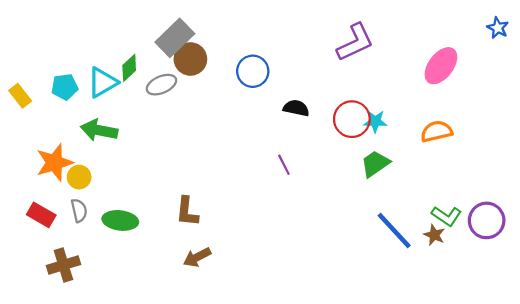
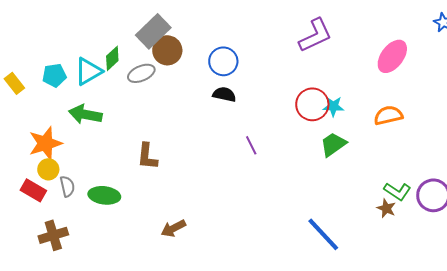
black semicircle: (296, 108) -> (224, 94), moved
yellow circle: (79, 177) -> (48, 169), moved
brown L-shape: (187, 212) -> (147, 156), moved
blue line: (394, 230) -> (323, 234), moved

